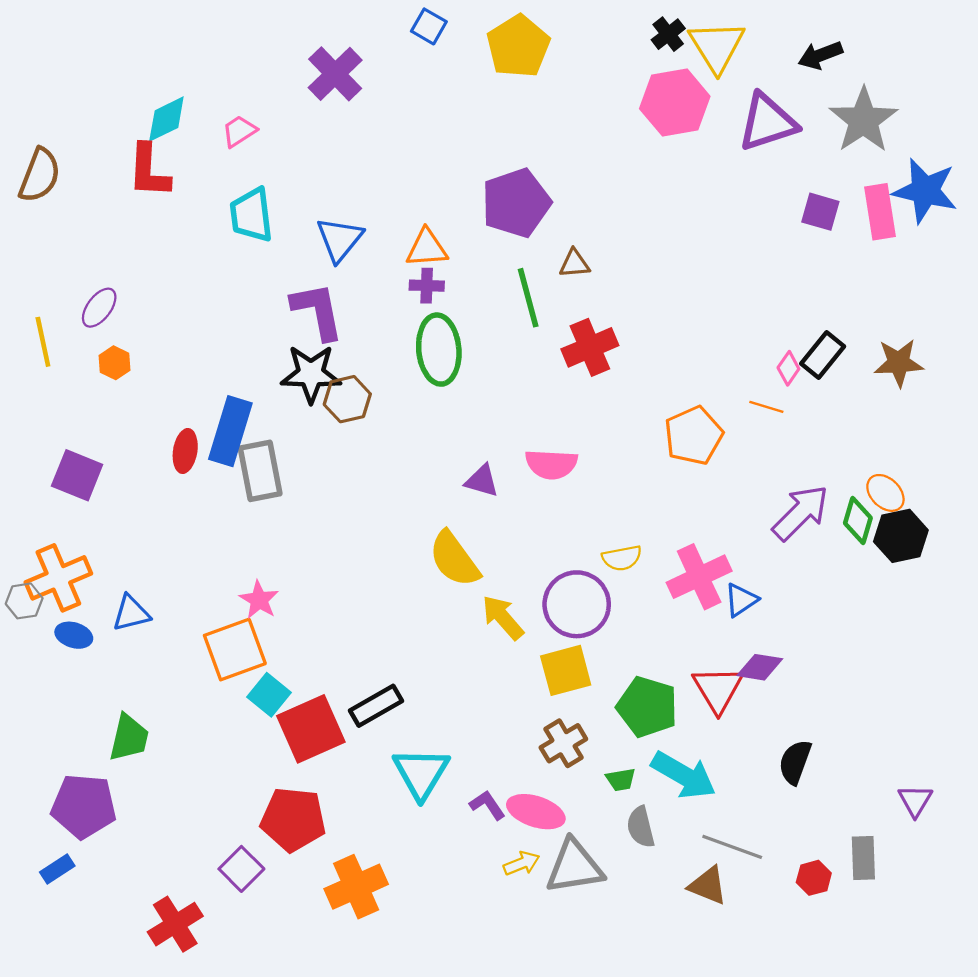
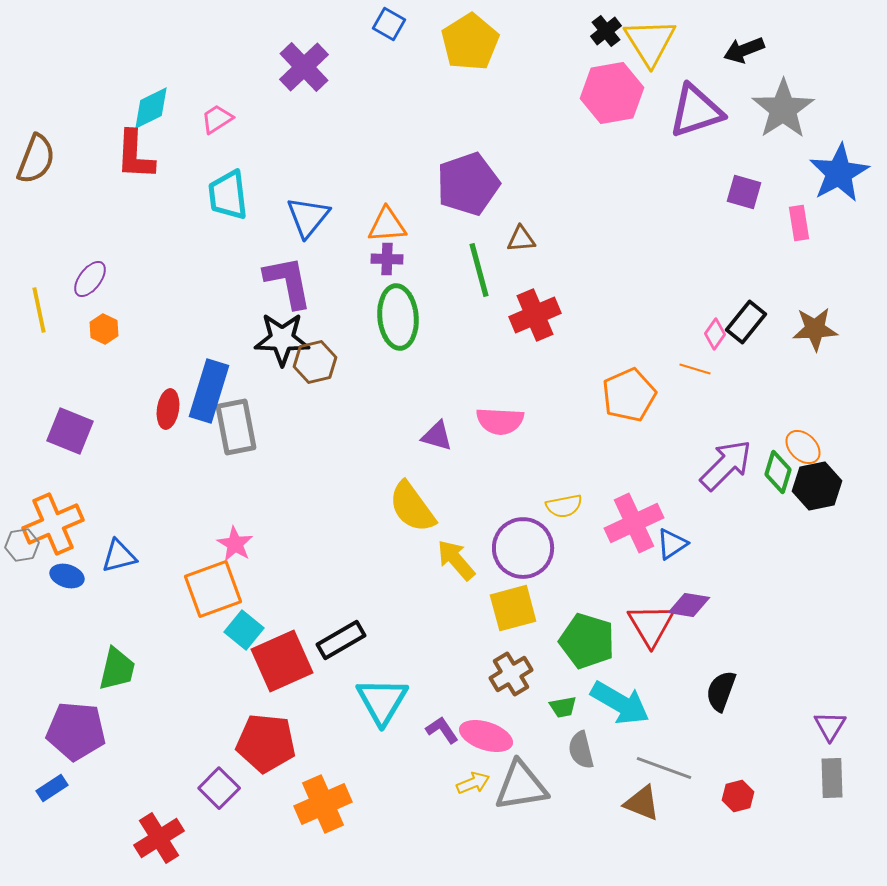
blue star: (925, 191) -> (839, 173), turned 30
pink rectangle: (880, 212) -> (799, 223), moved, size x0.7
gray rectangle: (863, 858) -> (832, 778), moved

